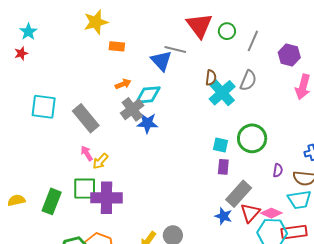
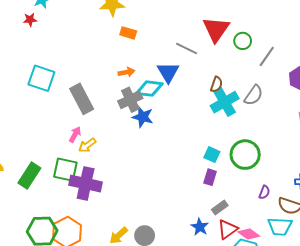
blue triangle: (161, 61) -> (168, 72), moved
pink arrow: (87, 153) -> (75, 134), turned 49
gray rectangle: (239, 194) -> (220, 208), size x0.6

